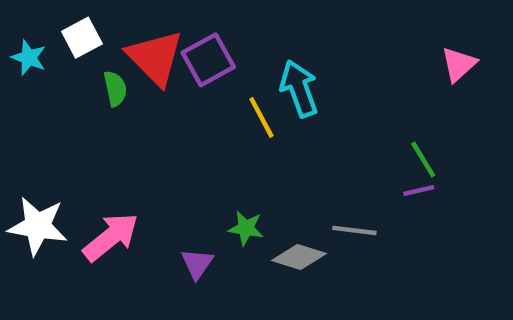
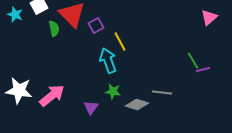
purple square: (208, 60) -> (96, 25), moved, size x0.7
cyan arrow: (299, 89) -> (108, 60), moved
purple line: (419, 191) -> (203, 69), moved

